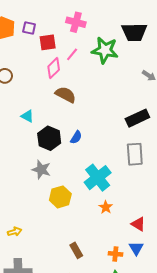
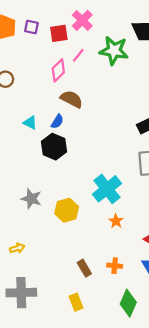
pink cross: (76, 22) -> (82, 20), turned 30
red square: (48, 42) -> (59, 33), moved
blue semicircle: (76, 137) -> (57, 121), moved
gray star: (41, 170) -> (31, 199), moved
orange cross: (115, 254) -> (115, 266), moved

